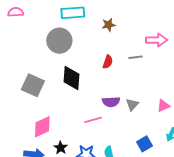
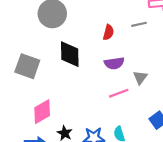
purple semicircle: (111, 102) -> (114, 63), moved
pink line: (93, 120) -> (119, 93), moved

